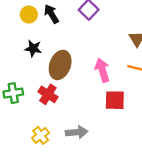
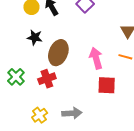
green cross: (13, 93) -> (16, 77), turned -36
red cross: (48, 94) -> (47, 79), turned 36

